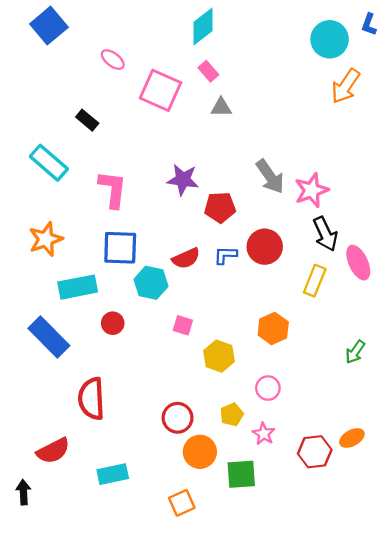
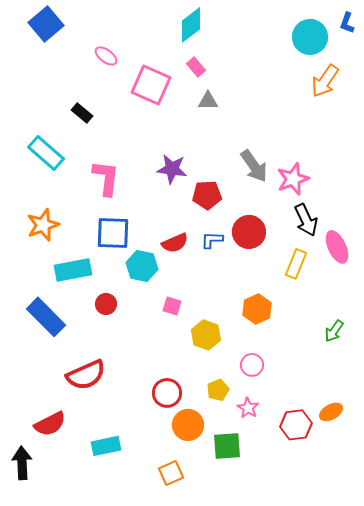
red semicircle: (91, 399) -> (86, 375), turned -111
black arrow: (23, 492) -> (22, 463), size x1.4

